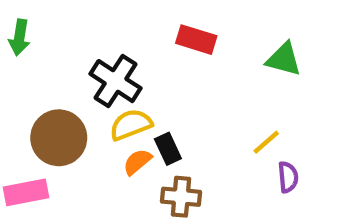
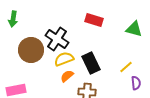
brown circle: (59, 138) -> (31, 50), moved
black rectangle: (168, 149) -> (91, 63), moved, size x1.5

